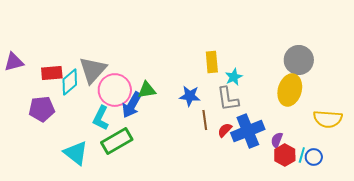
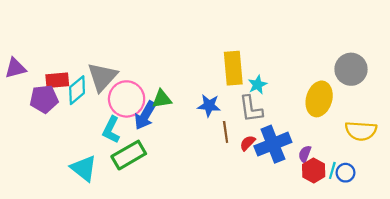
gray circle: (299, 60) -> (351, 69), moved
yellow rectangle: (212, 62) -> (233, 68), size x1.4
purple pentagon: (42, 109) -> (44, 99), moved

